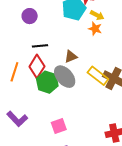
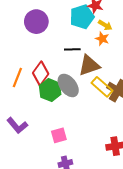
purple circle: (30, 16) -> (36, 22), size x1.5
black line: (40, 46) -> (72, 49), moved
brown triangle: (71, 56) -> (89, 65), moved, size x1.6

